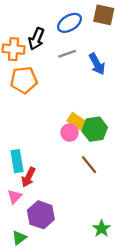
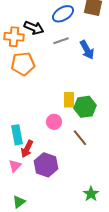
black arrow: (36, 39) -> (34, 28), turned -90
yellow rectangle: (76, 121) -> (69, 100), turned 56
pink circle: (70, 133) -> (54, 122), moved
purple hexagon: (41, 215) -> (46, 165), moved

